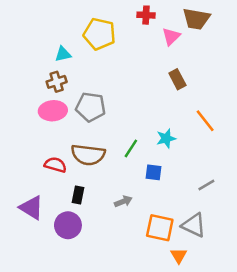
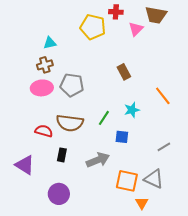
yellow pentagon: (99, 34) -> (93, 27), moved
brown rectangle: (177, 79) -> (124, 72), moved
gray arrow: (123, 201) -> (98, 160), size x1.6
purple circle: (68, 225) -> (59, 194), moved

